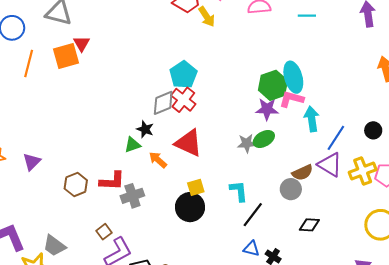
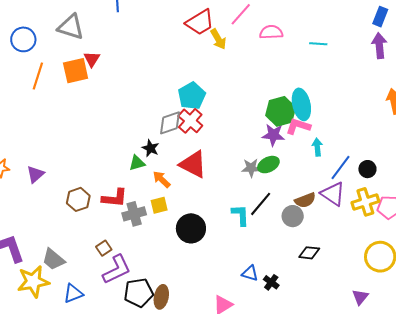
cyan arrow: (312, 119) -> (317, 147), size x0.7
black circle: (373, 130) -> (367, 169), moved
yellow square: (196, 187) -> (159, 205), moved
black line: (253, 215) -> (261, 204), moved

